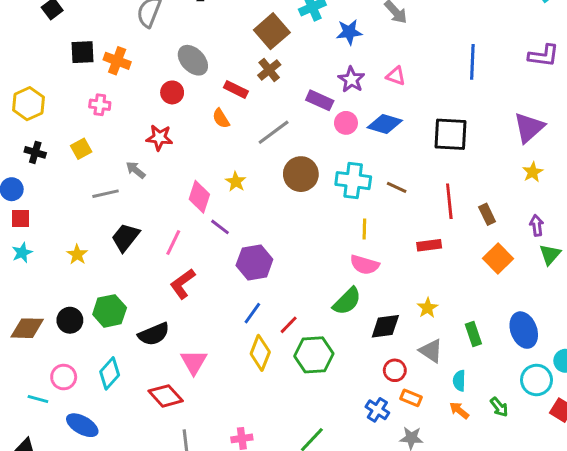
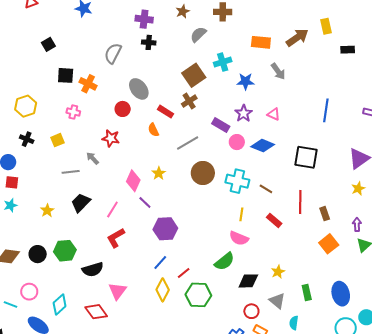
red rectangle: (429, 245) -> (274, 220), moved, turned 42
cyan diamond: (110, 373) -> (60, 304), moved

